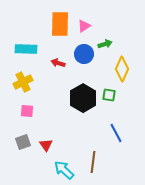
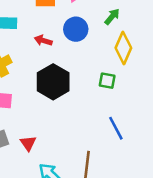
green arrow: (105, 44) -> (112, 17), moved, turned -32
black hexagon: (83, 98) -> (53, 82), moved

